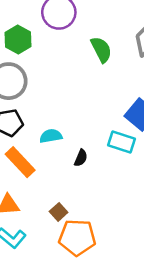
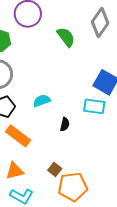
cyan semicircle: (51, 136) -> (42, 101), moved

